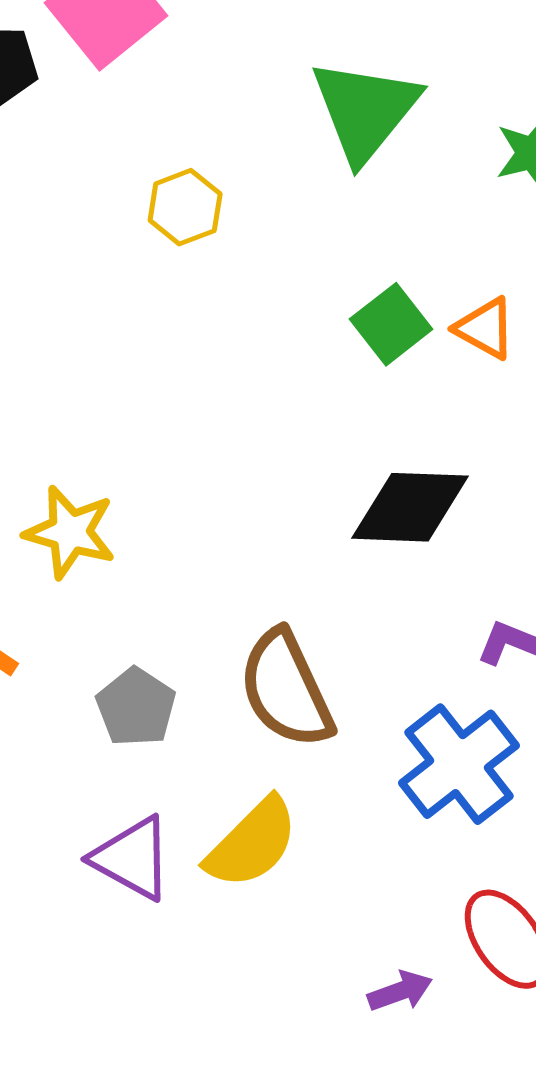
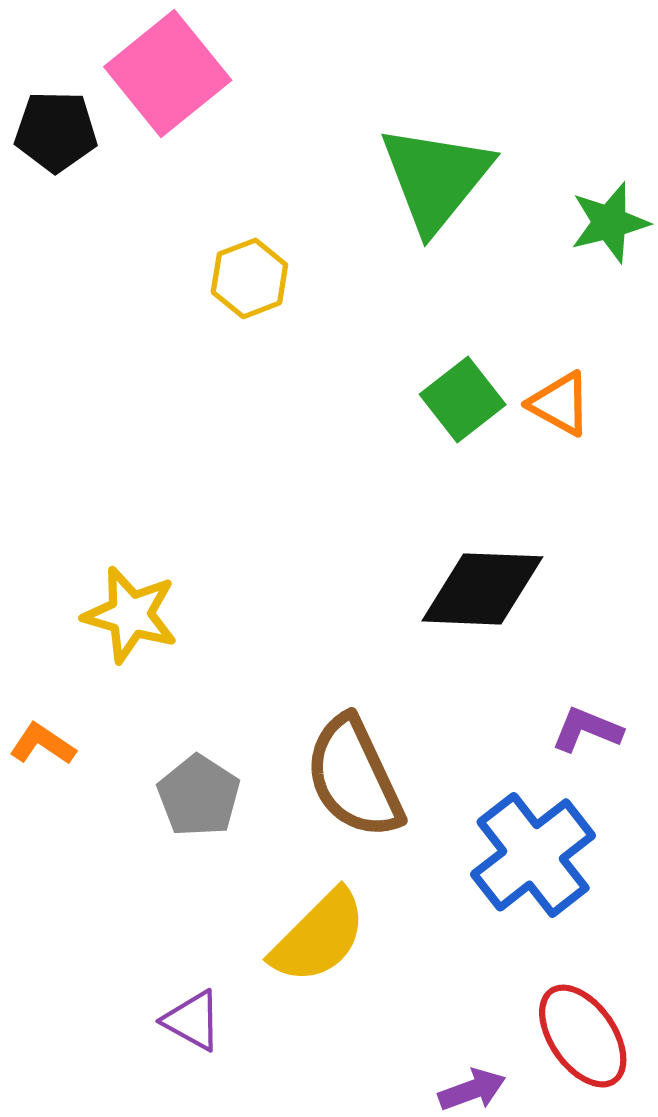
purple triangle: (132, 858) -> (193, 1021), moved, size x0.7

